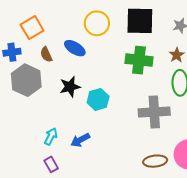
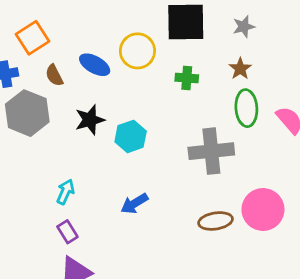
yellow circle: (97, 23) -> (137, 51), moved
green cross: (139, 60) -> (187, 78), size x0.6
blue arrow: (80, 140) -> (134, 204), moved

